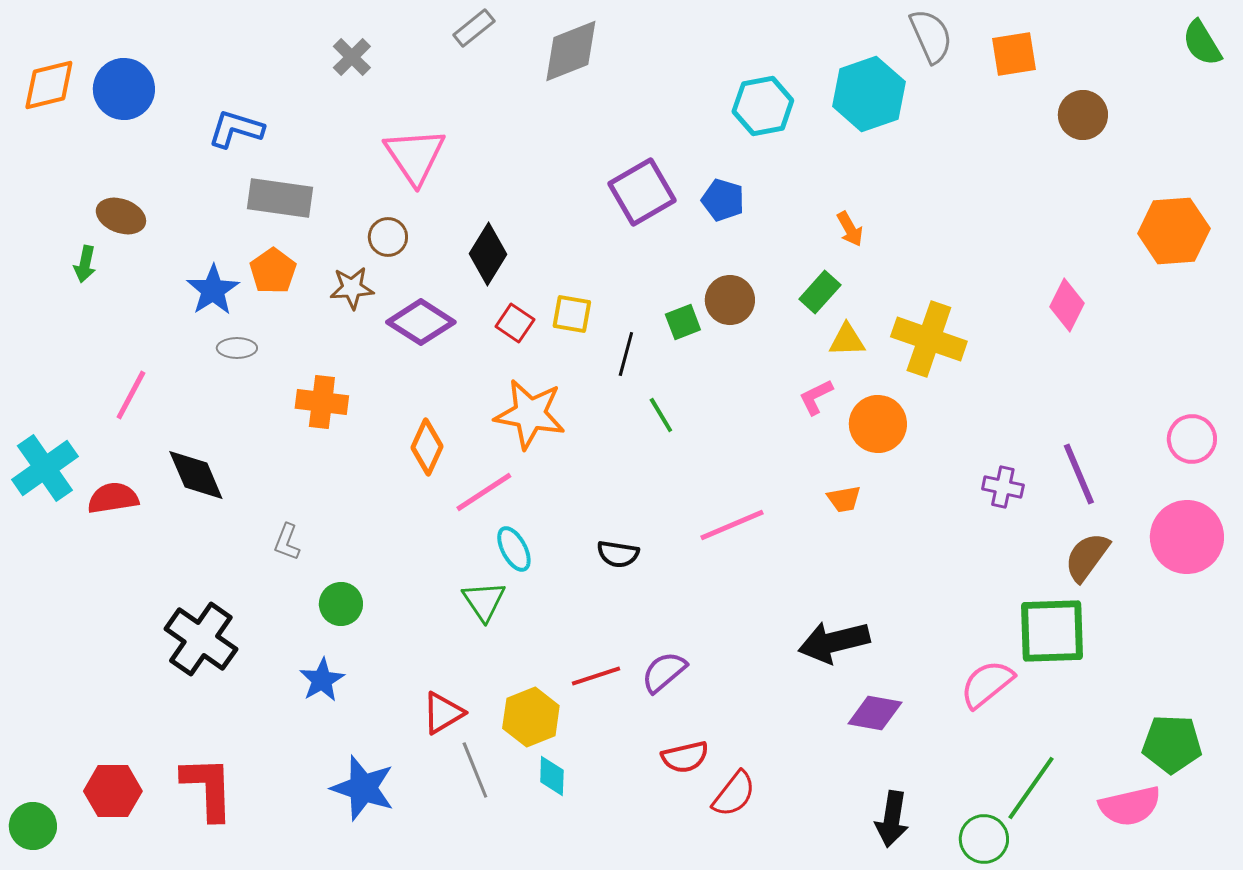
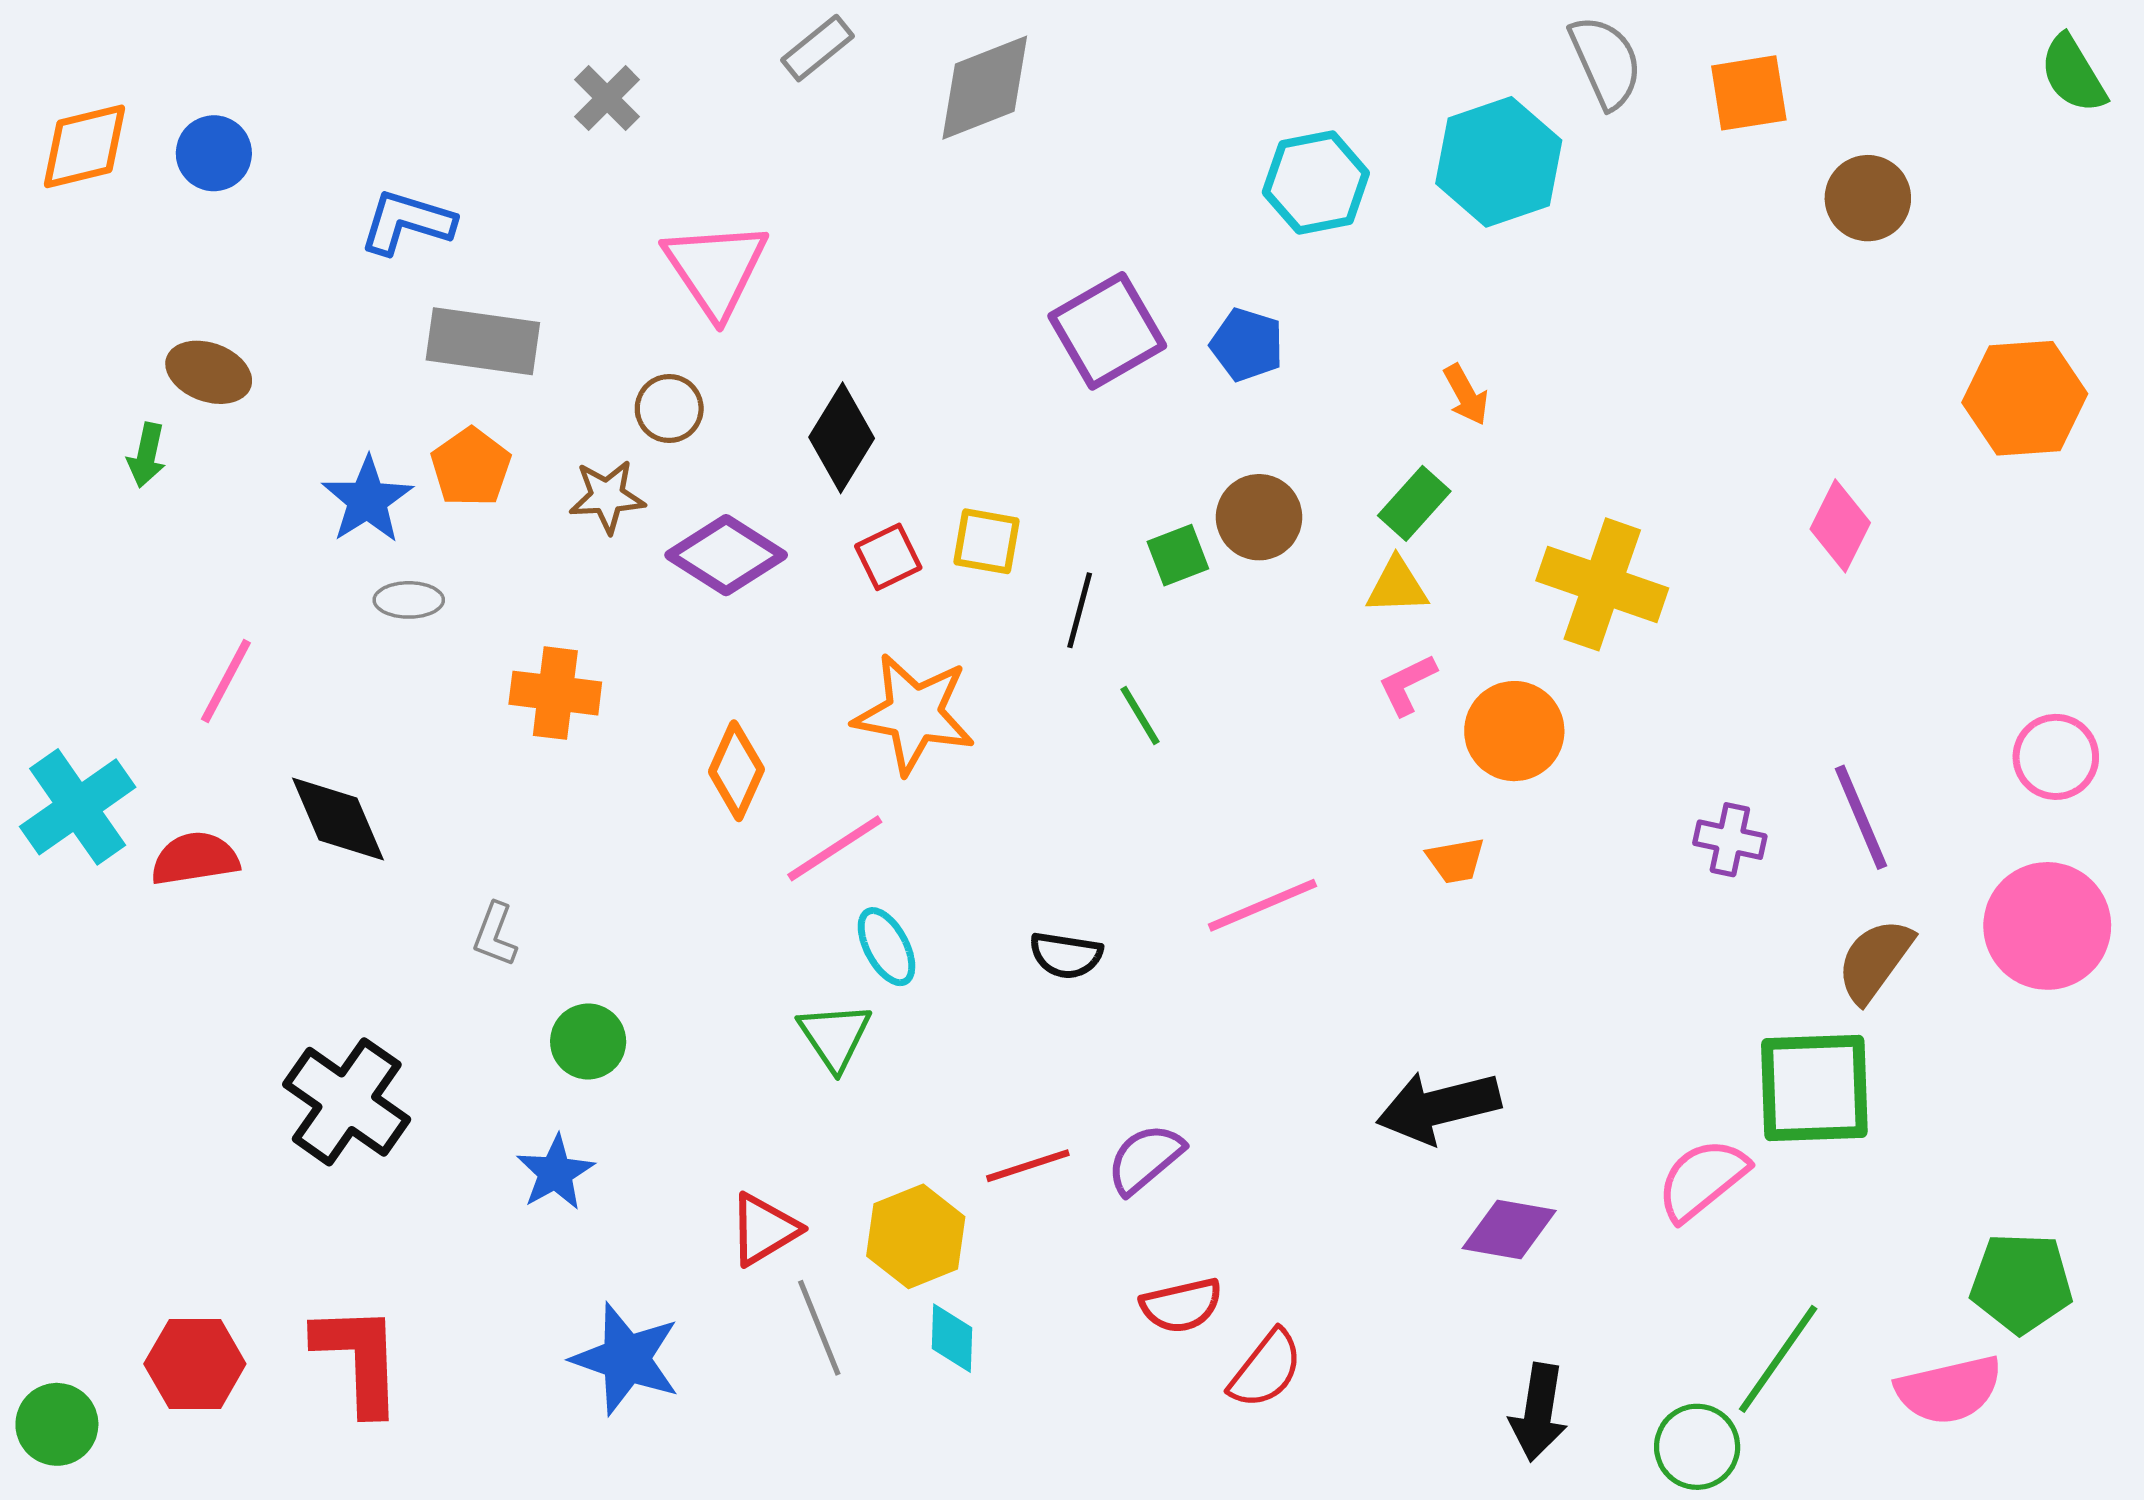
blue circle: (124, 89) -> (214, 153), size x0.7
red square: (515, 323) -> (888, 557), turned 30
yellow triangle: (847, 340) -> (1397, 586), moved

